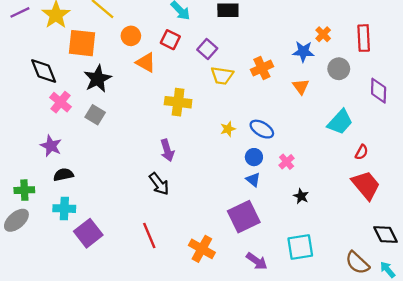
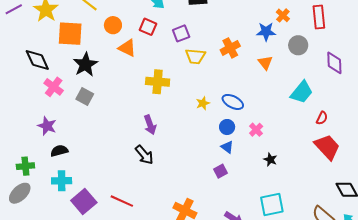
purple square: (207, 49) -> (181, 33), turned 30
purple square: (244, 217) -> (221, 171), moved, size x0.5
red line: (149, 236) -> (122, 201), moved, turned -40

